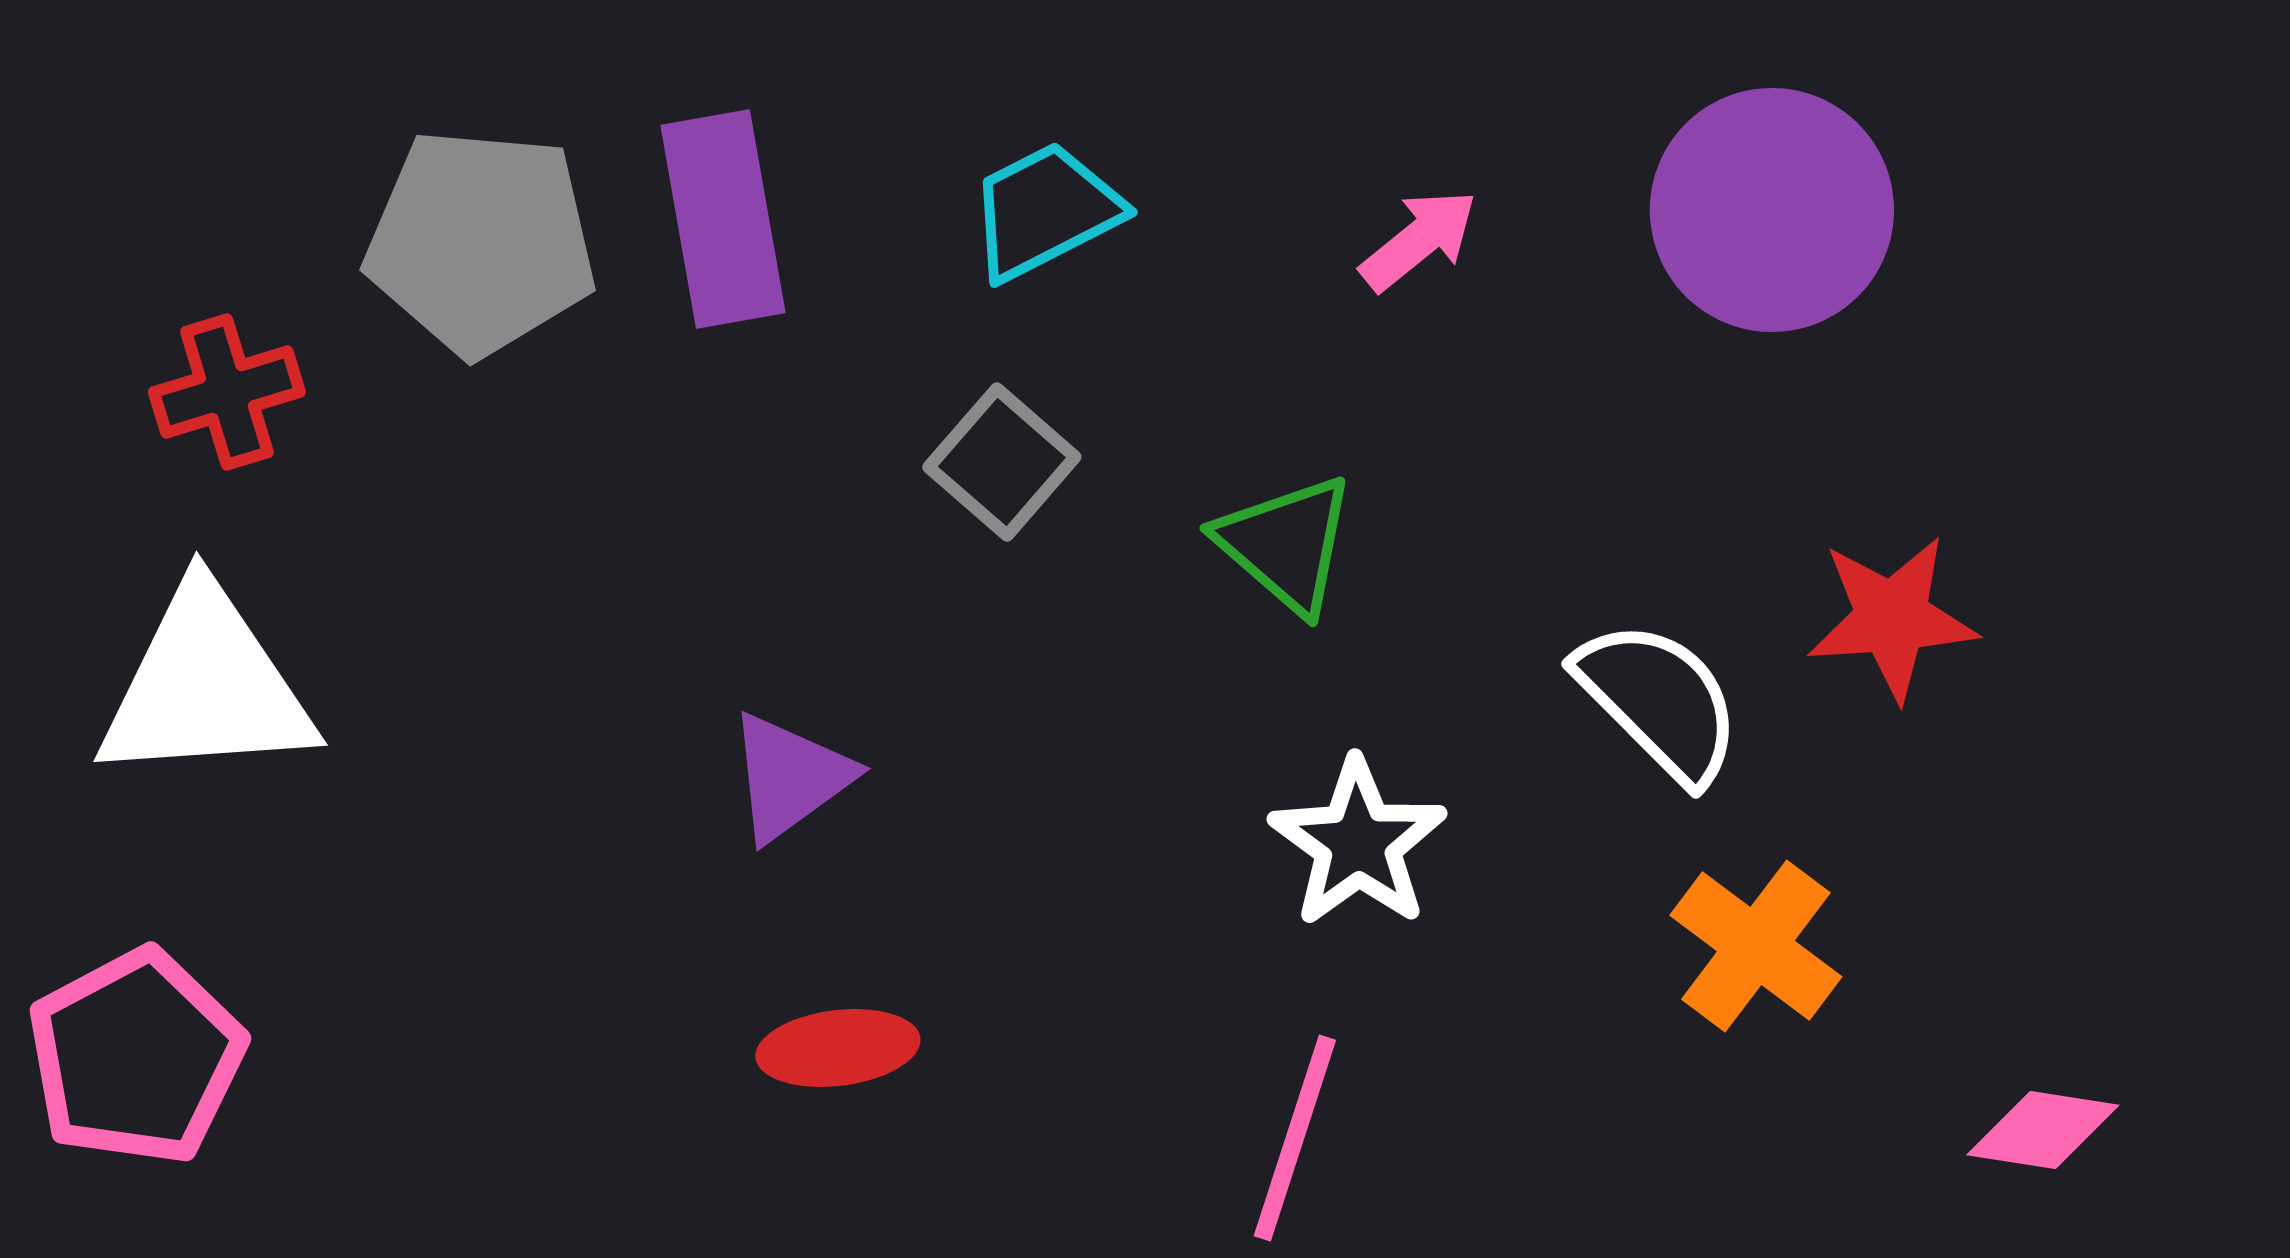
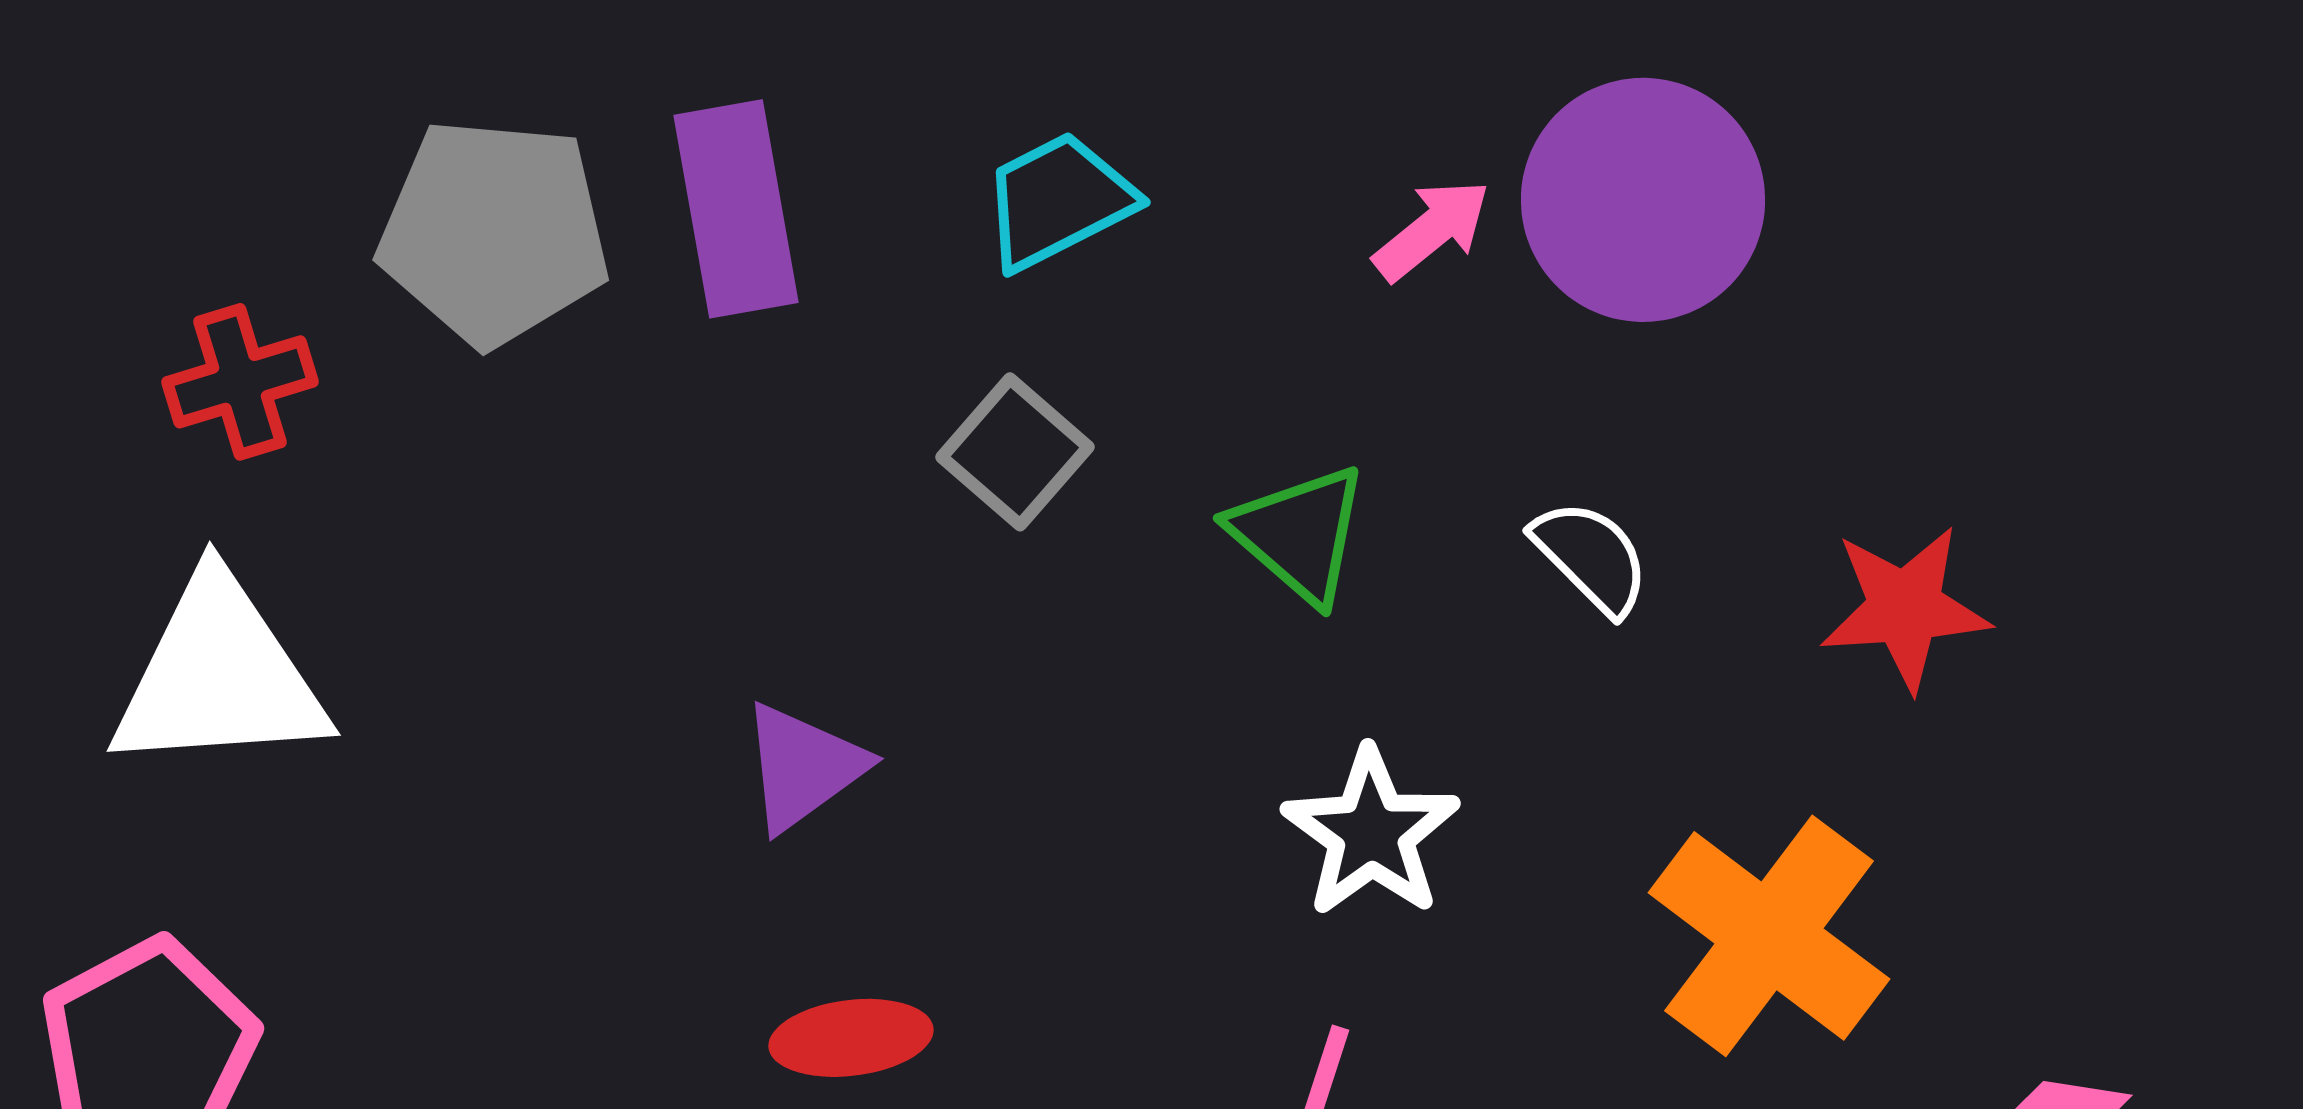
purple circle: (1772, 210) -> (1643, 200), moved
white semicircle: (1659, 701) -> (1591, 557), moved, size x0.7
orange cross: (1756, 946) -> (1769, 936), size x1.4

